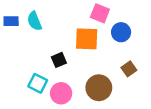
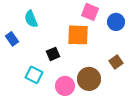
blue rectangle: (11, 21) -> (12, 39), moved, turned 56
blue circle: (121, 32) -> (116, 22), moved
pink circle: (61, 93) -> (65, 86), moved

